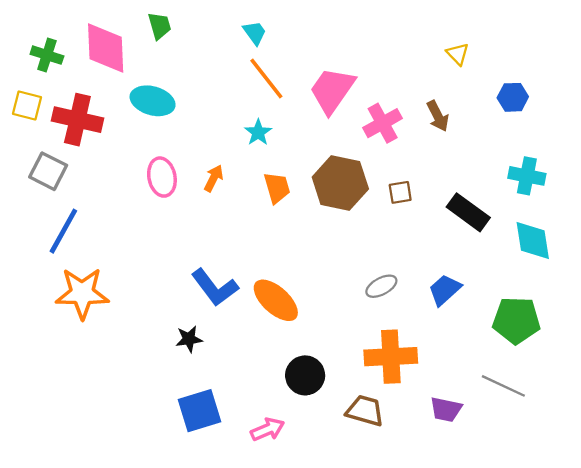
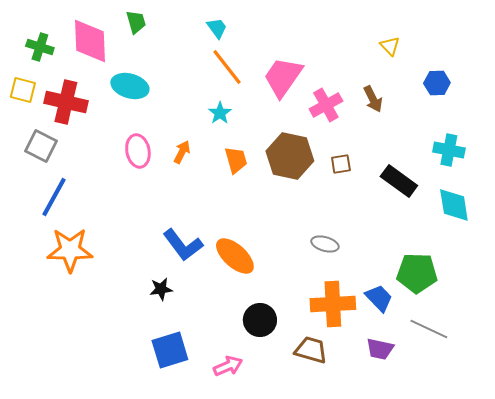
gray ellipse: (381, 286) -> (325, 244), turned 44
blue trapezoid: (445, 290) -> (379, 298), moved, turned 88
green pentagon: (516, 320) -> (417, 273), moved

